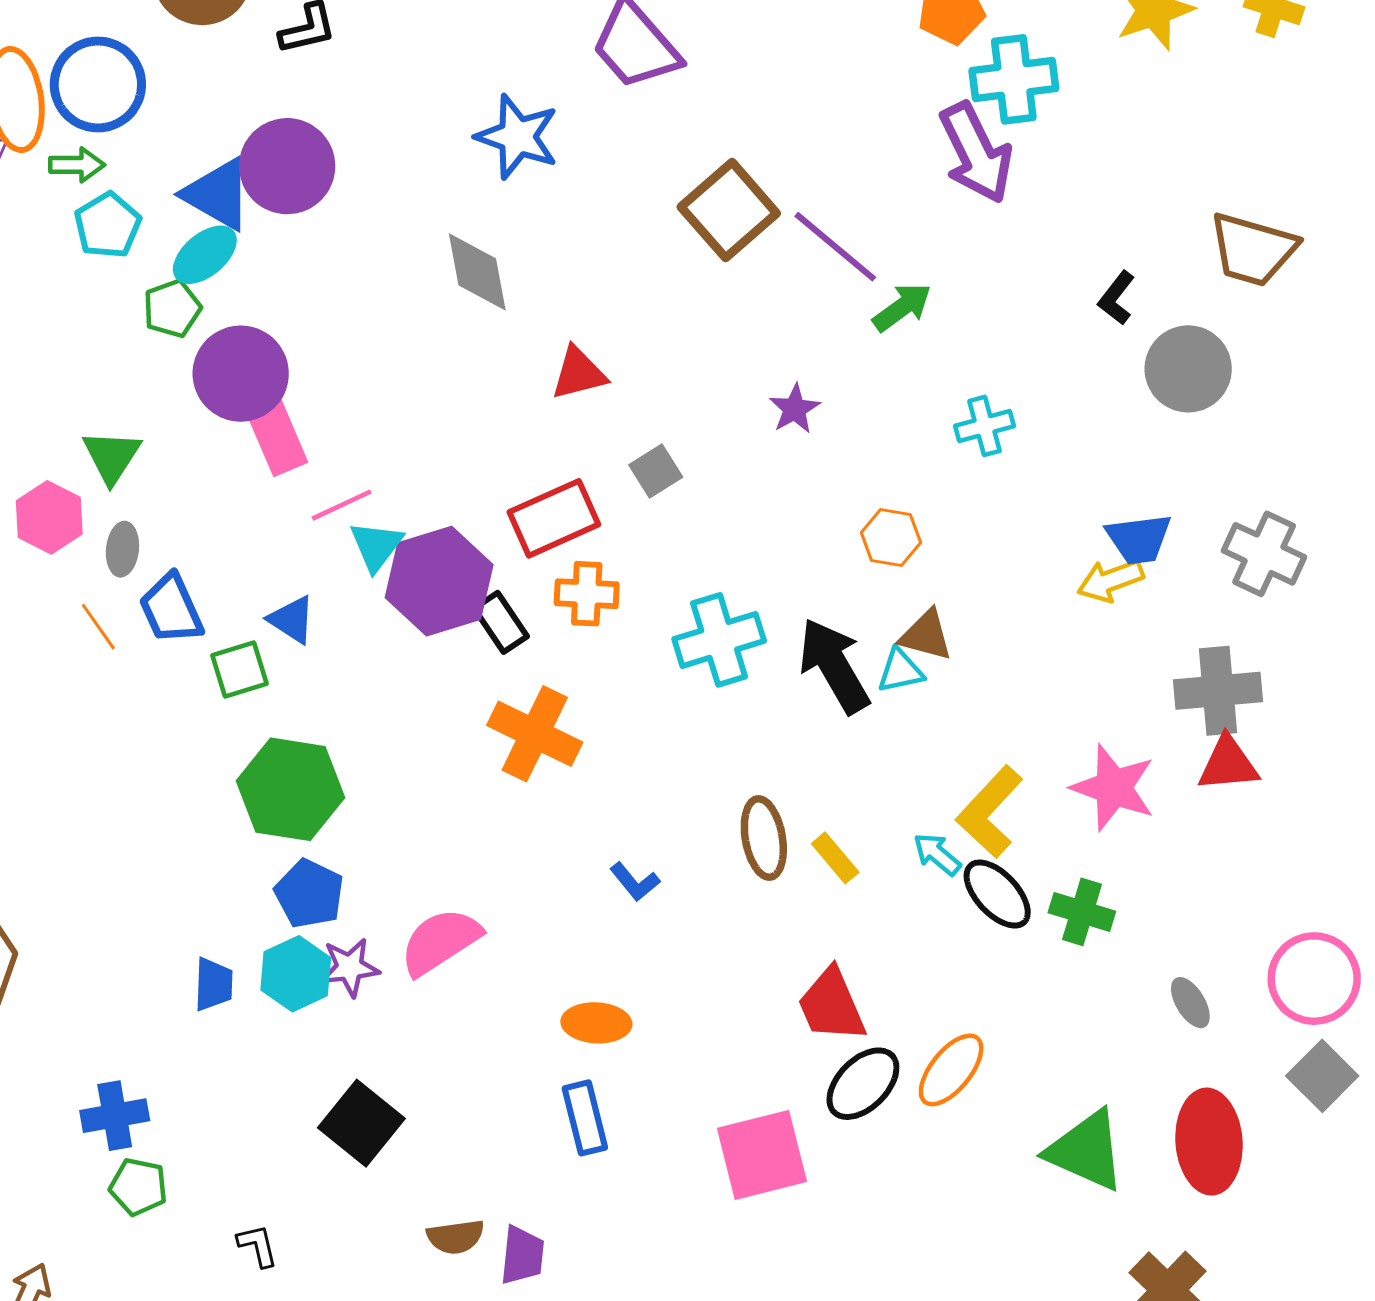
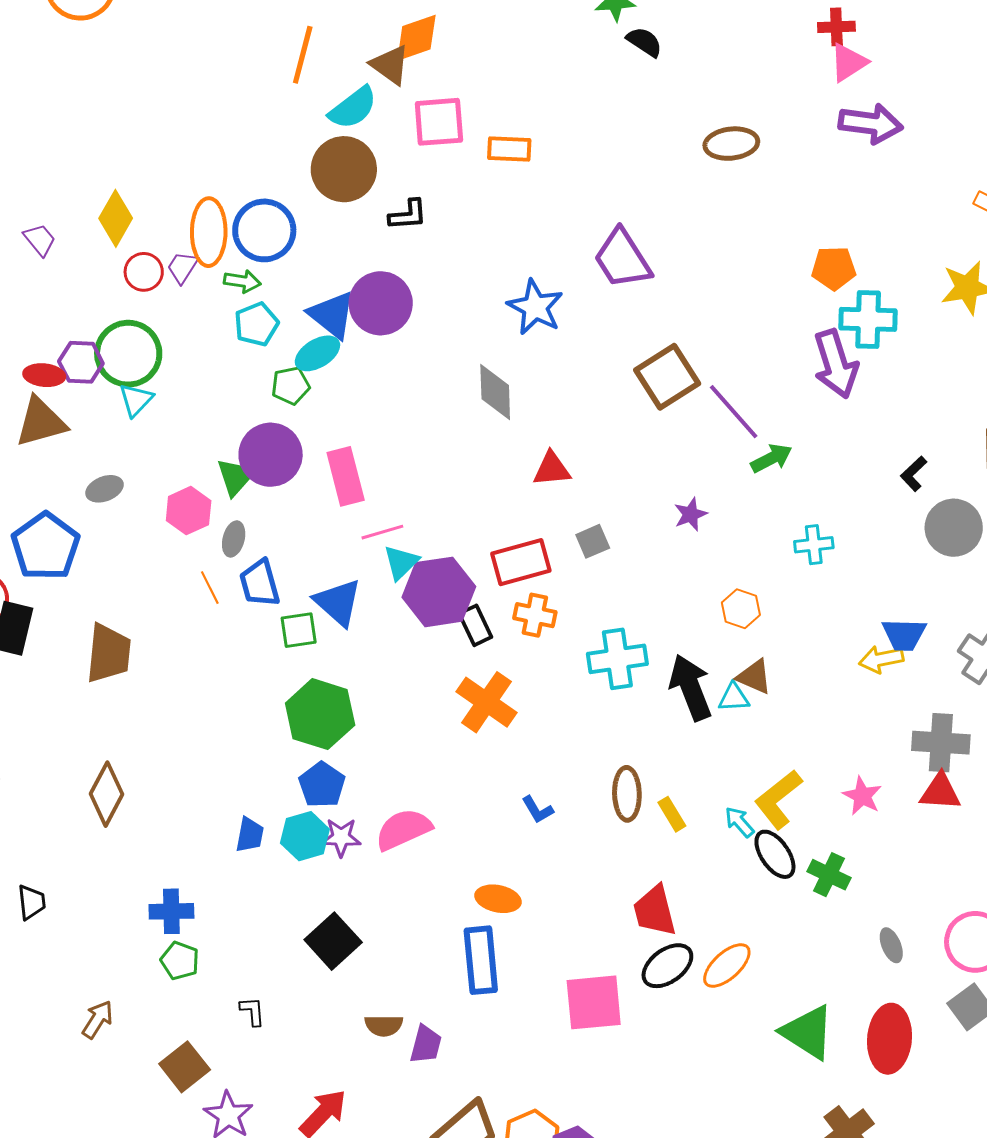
purple circle: (241, 374) -> (271, 455), moved
blue triangle: (292, 620) -> (338, 602), size x1.5
pink star: (1113, 788) -> (862, 796), size x0.7
blue rectangle: (585, 1118) -> (481, 960), size x1.4

